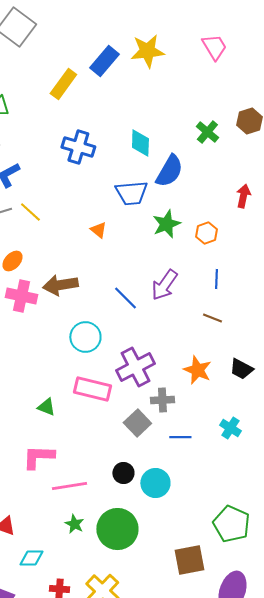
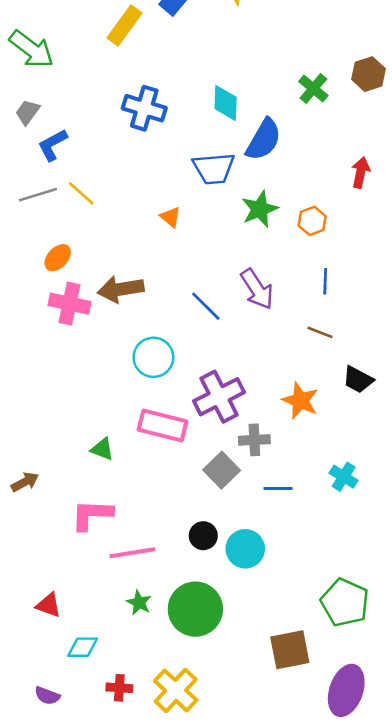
purple arrow: (164, 285) -> (257, 289), turned -68
black trapezoid: (241, 369) -> (358, 380), moved

